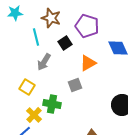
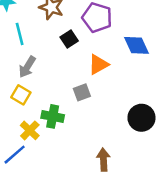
cyan line: (36, 37) -> (20, 34), moved
gray arrow: (44, 62) -> (27, 67), moved

